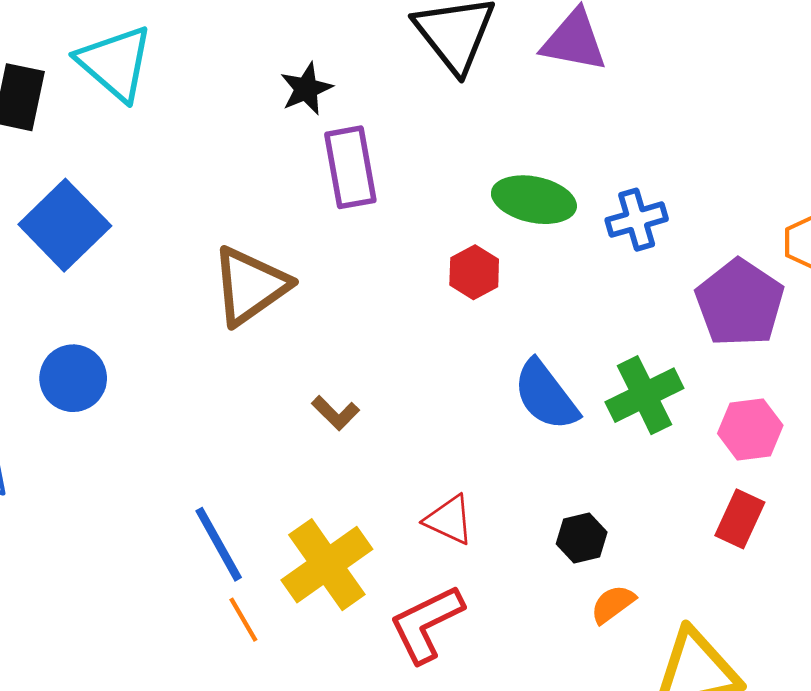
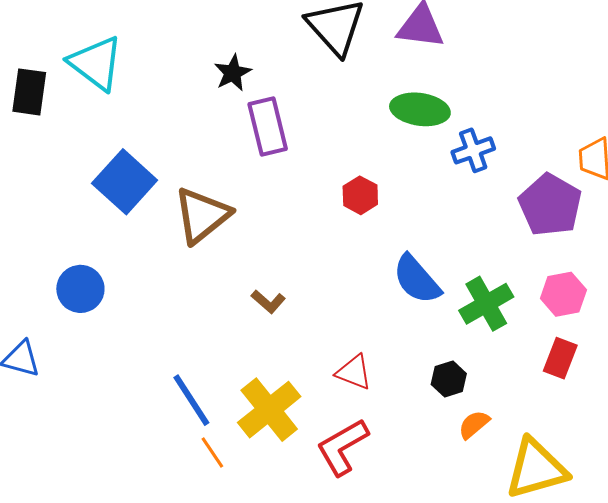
green ellipse: (534, 200) -> (420, 109), moved
blue square: (65, 225) -> (125, 182), moved
green cross: (644, 395) -> (486, 304), moved

